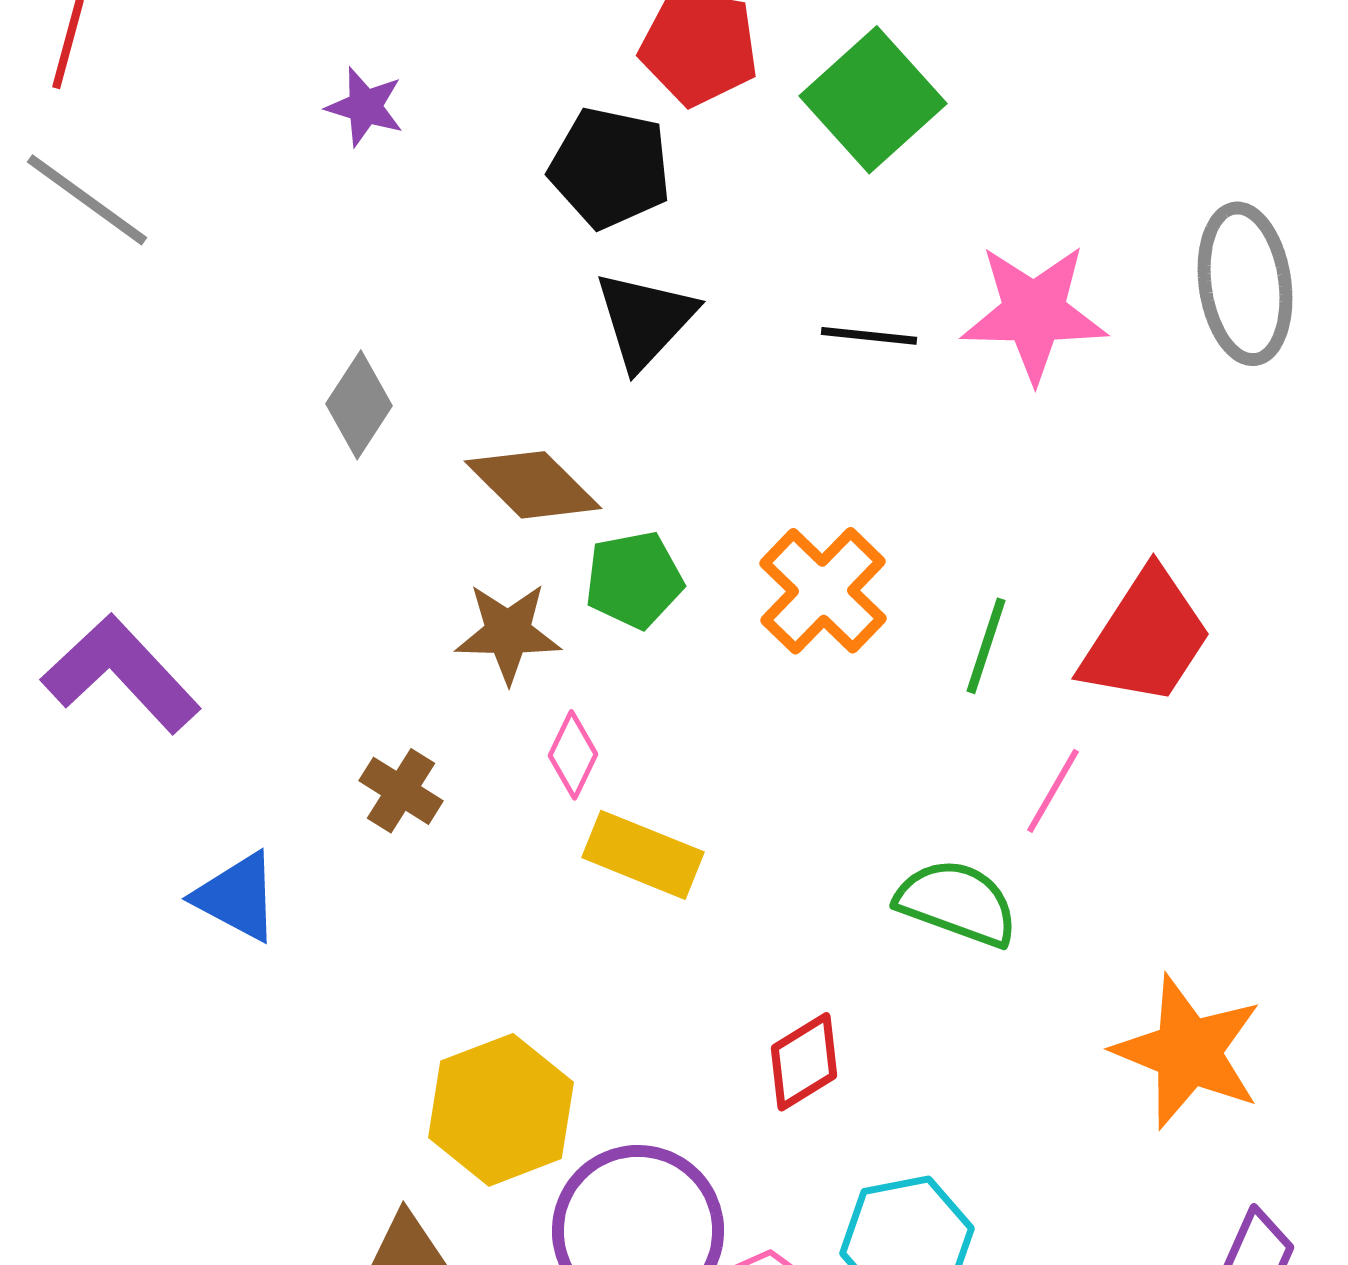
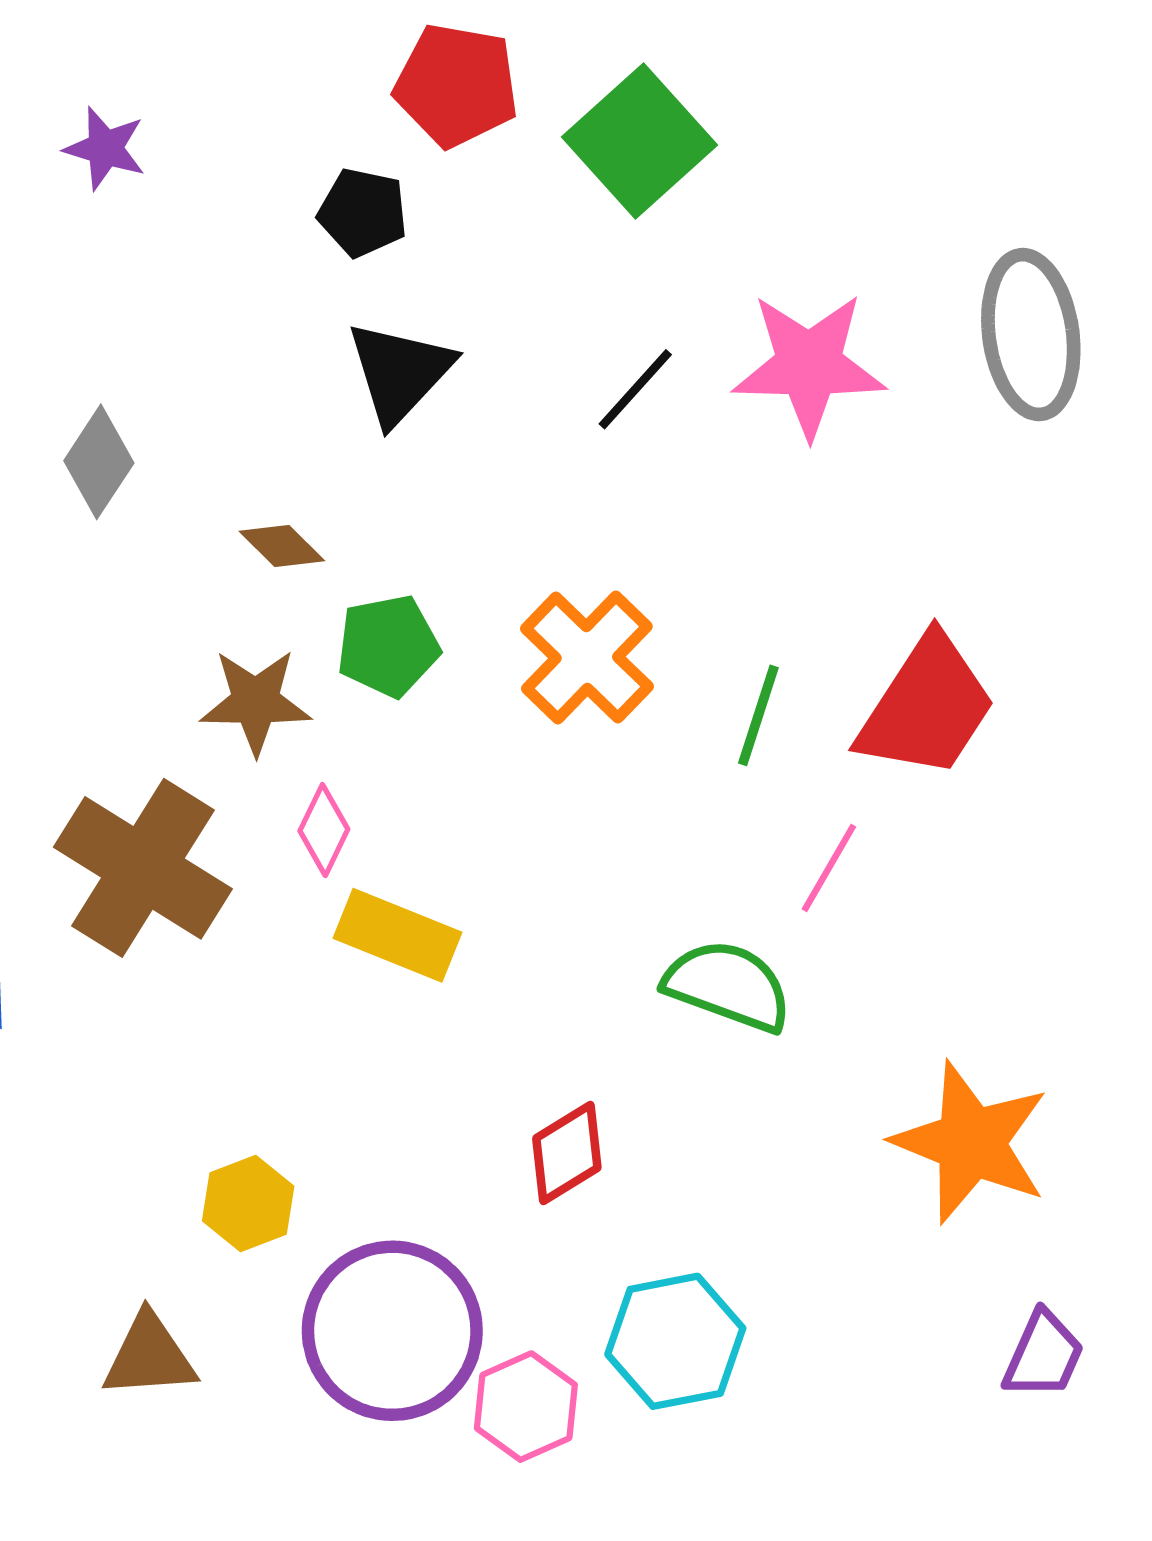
black pentagon: (610, 168) -> (363, 213), size x0.7
black line: (869, 336) -> (635, 389), turned -54
brown diamond: (533, 485) -> (282, 546), size x0.6
brown cross: (401, 791) -> (143, 868), size x2.0
yellow hexagon: (501, 1110) -> (248, 1203), size x0.6

